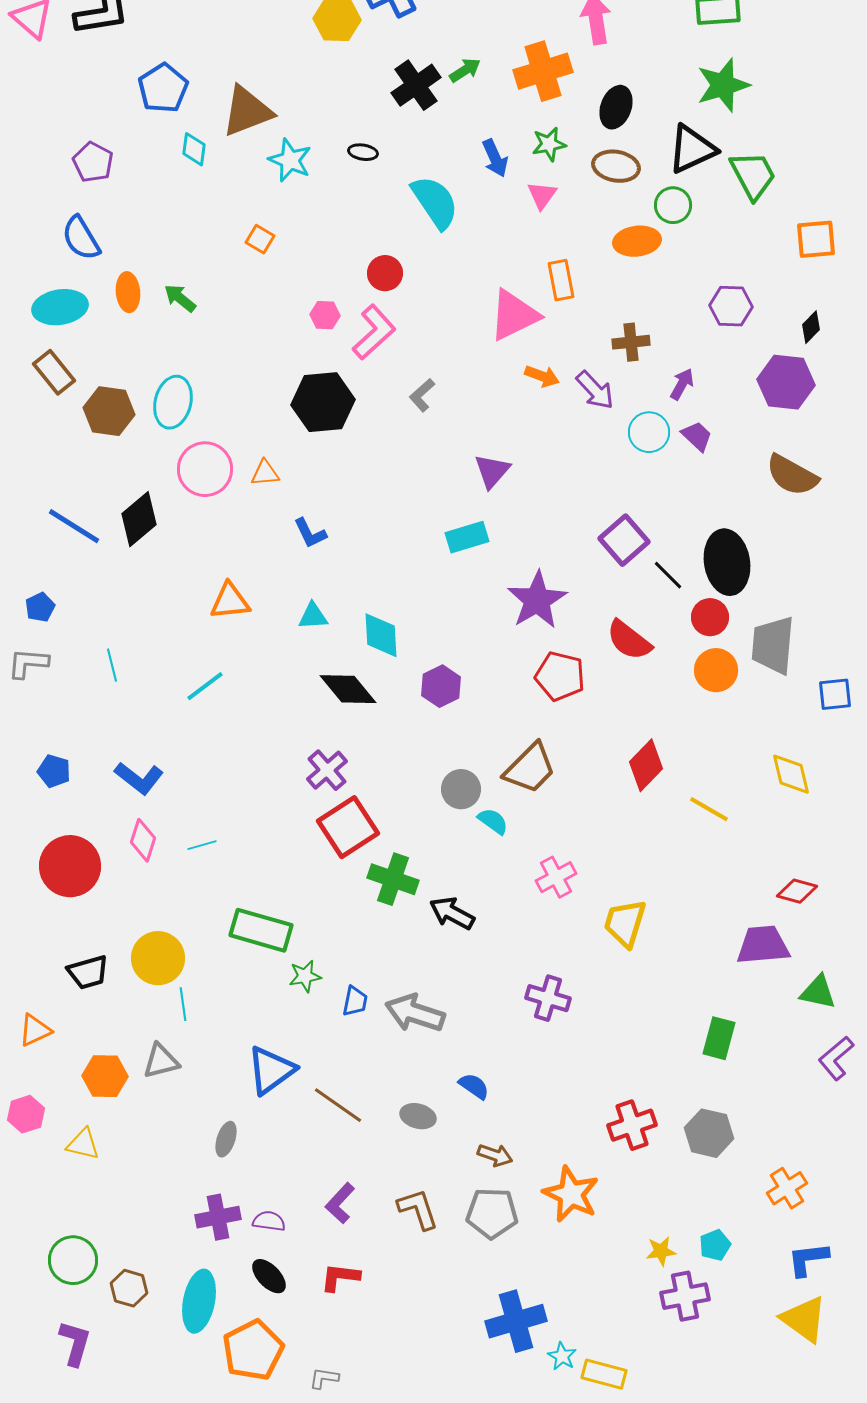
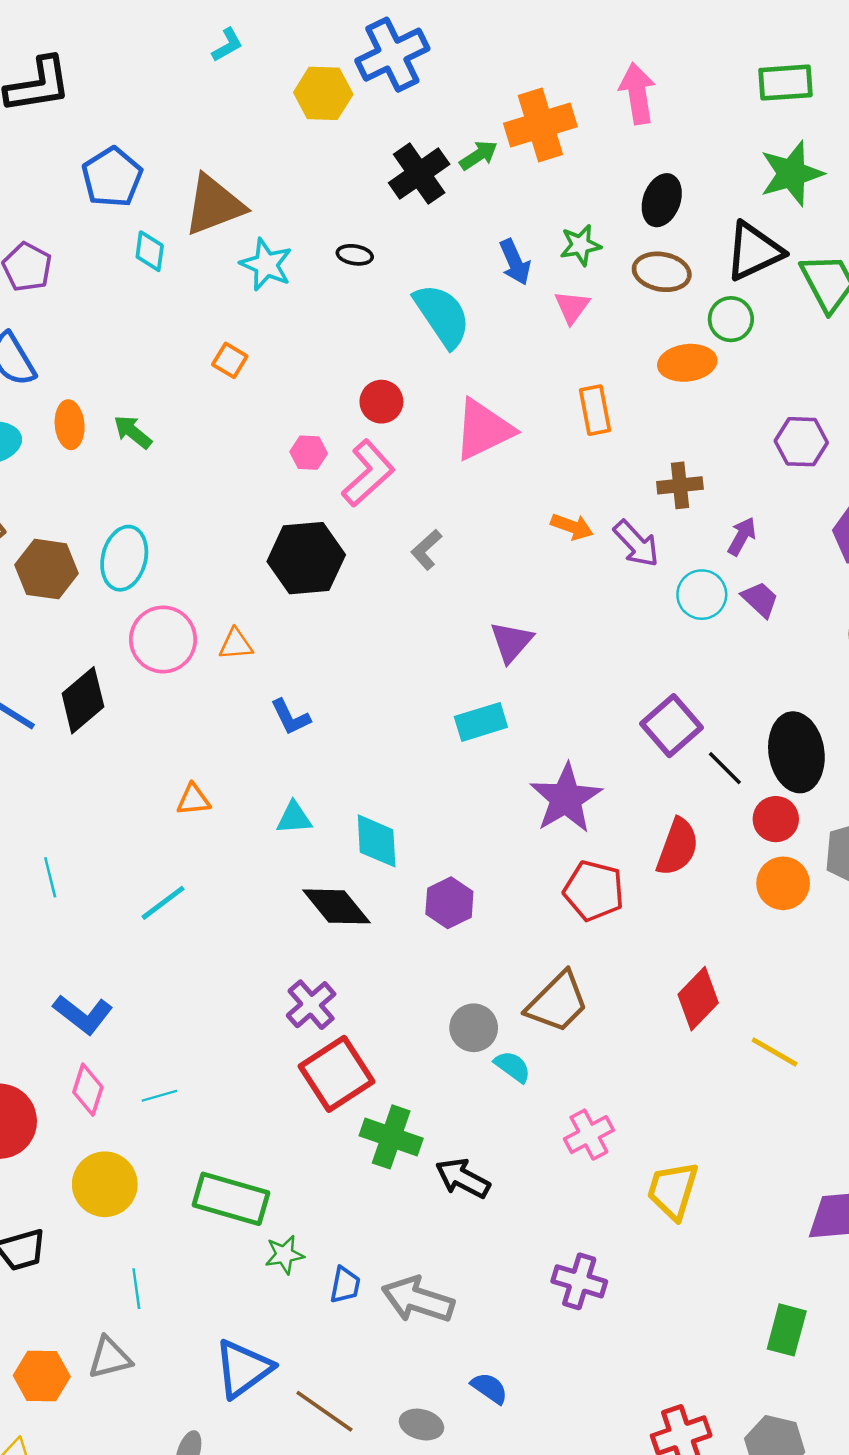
orange cross: (543, 71) -> (540, 125), moved
pink triangle: (514, 315) -> (483, 430), moved
orange triangle: (230, 601) -> (193, 800), size x0.7
red semicircle: (629, 640) -> (678, 847), turned -108
yellow circle: (158, 958) -> (105, 1184), moved

